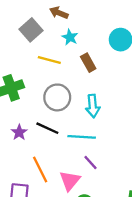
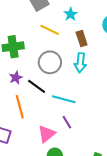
cyan arrow: (93, 106) -> (80, 63), moved
purple star: (19, 132) -> (16, 78), moved
orange line: (40, 170) -> (20, 107), moved

